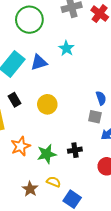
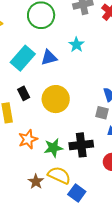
yellow circle: (47, 104) -> (56, 99), size x1.4
black cross: (75, 150) -> (81, 145), size x1.6
yellow semicircle: (54, 182) -> (59, 175), size x1.6

